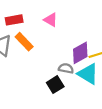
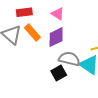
purple diamond: (80, 53) -> (56, 37), moved
gray semicircle: (66, 68) -> (69, 59), size x1.5

